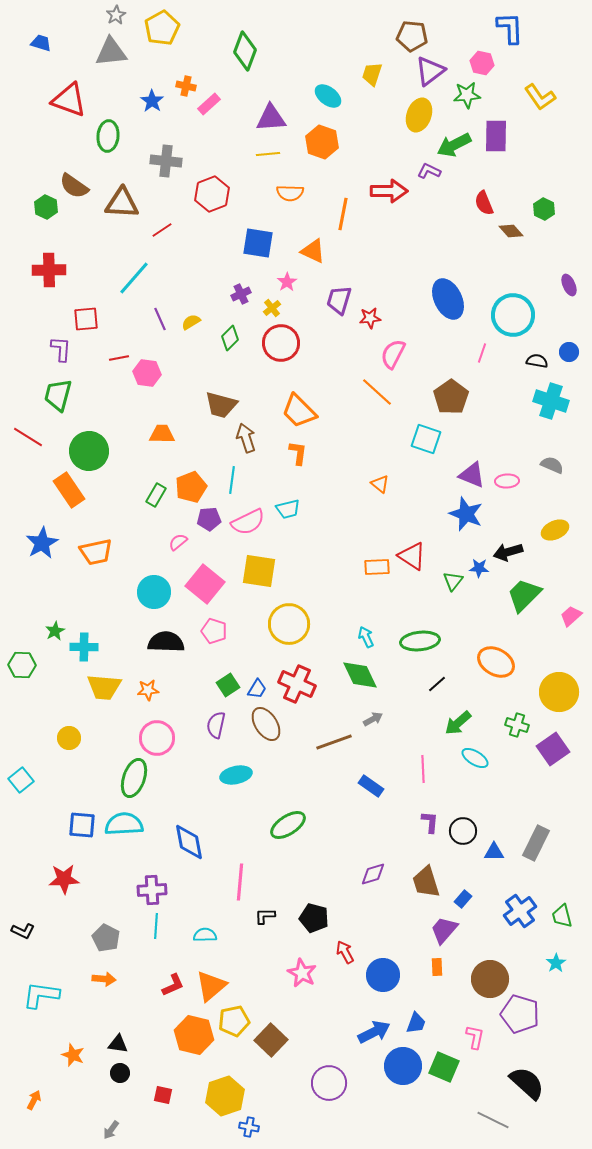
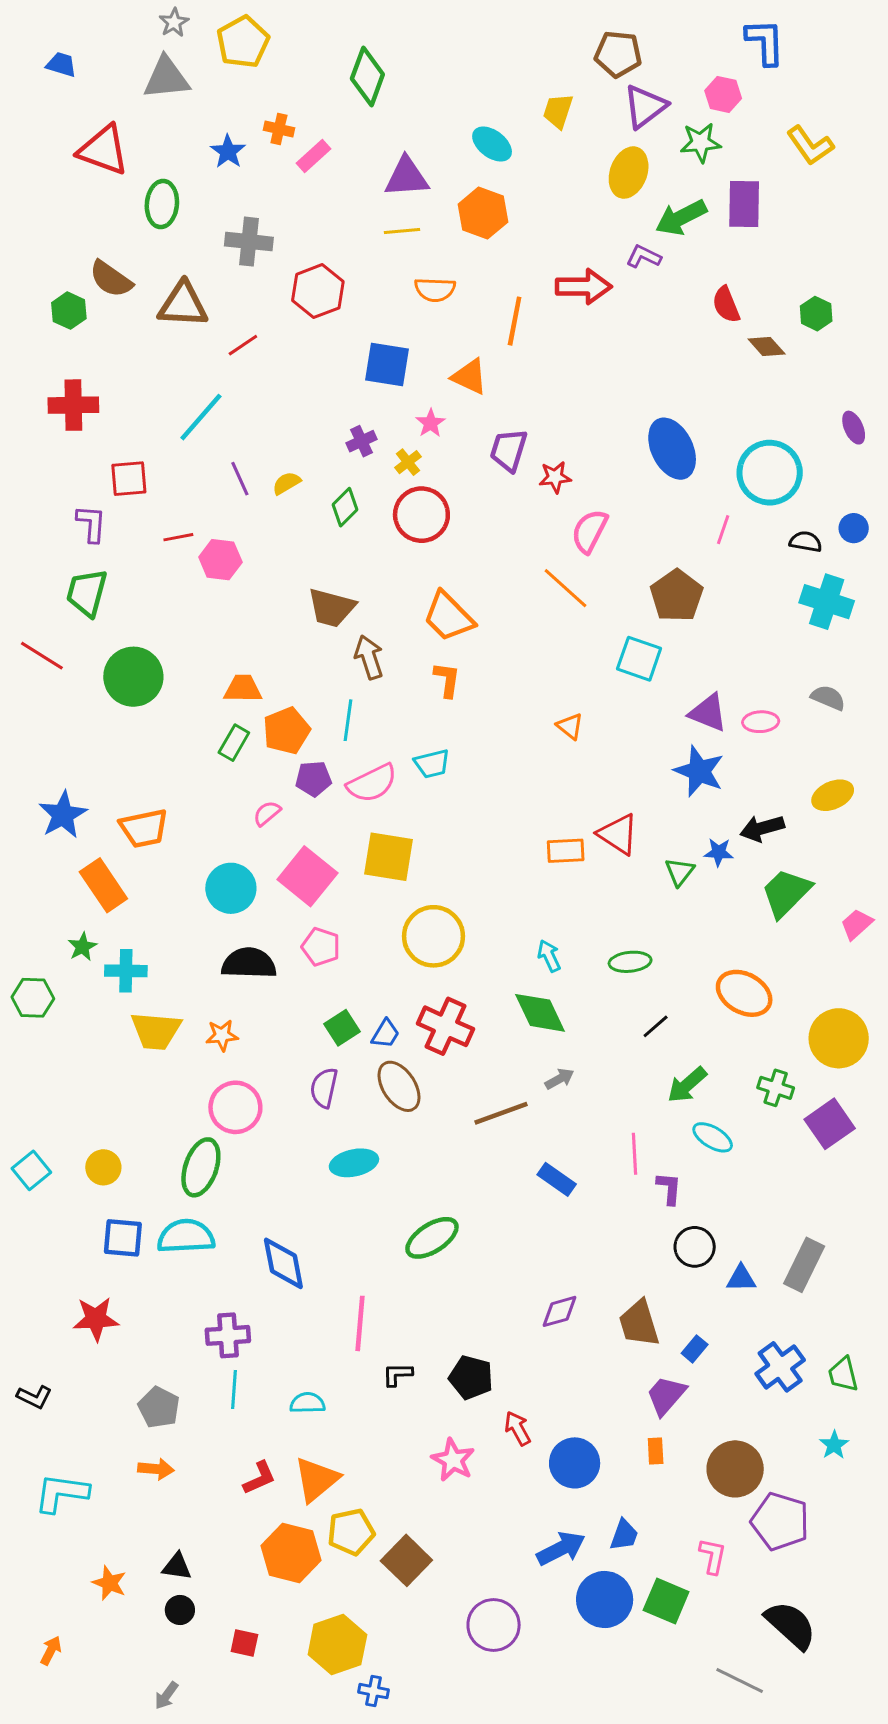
orange trapezoid: (162, 434) -> (243, 689), moved
orange rectangle: (69, 490) -> (103, 885), moved
green ellipse: (420, 641) -> (630, 962), size x0.7
yellow circle: (69, 738) -> (103, 1167), moved
purple L-shape: (430, 822) -> (669, 1188), moved

